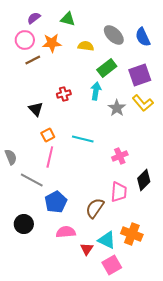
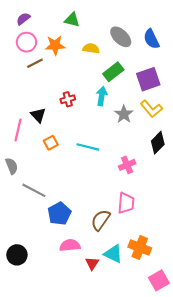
purple semicircle: (34, 18) -> (23, 19), moved
pink line: (50, 157) -> (18, 130), moved
black diamond: (144, 180) -> (158, 143), moved
black circle: (24, 224) -> (17, 255), moved
pink square: (112, 265) -> (159, 280), moved

